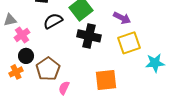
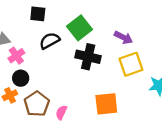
brown pentagon: (48, 69) -> (37, 104), moved

